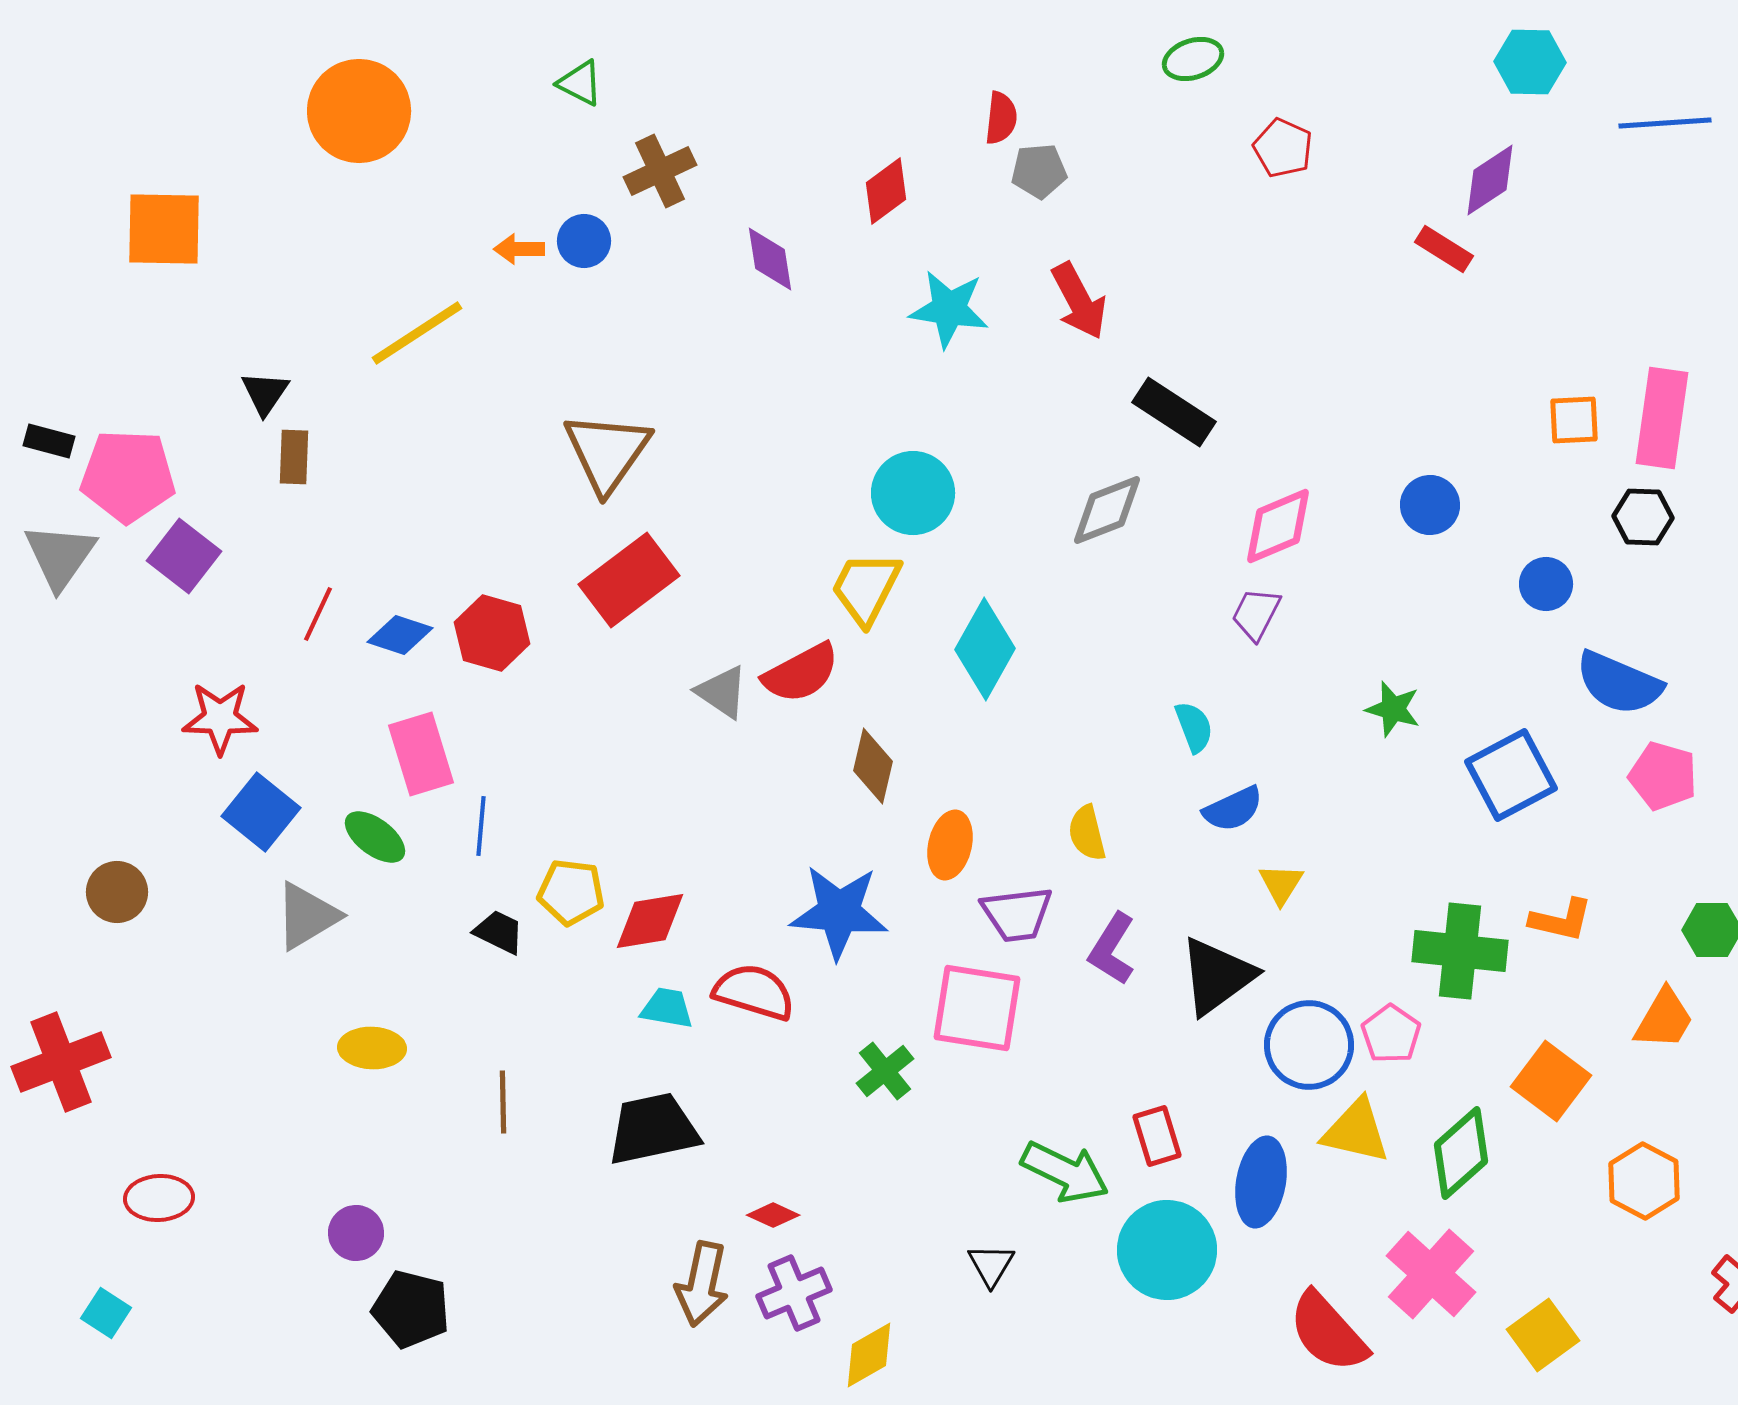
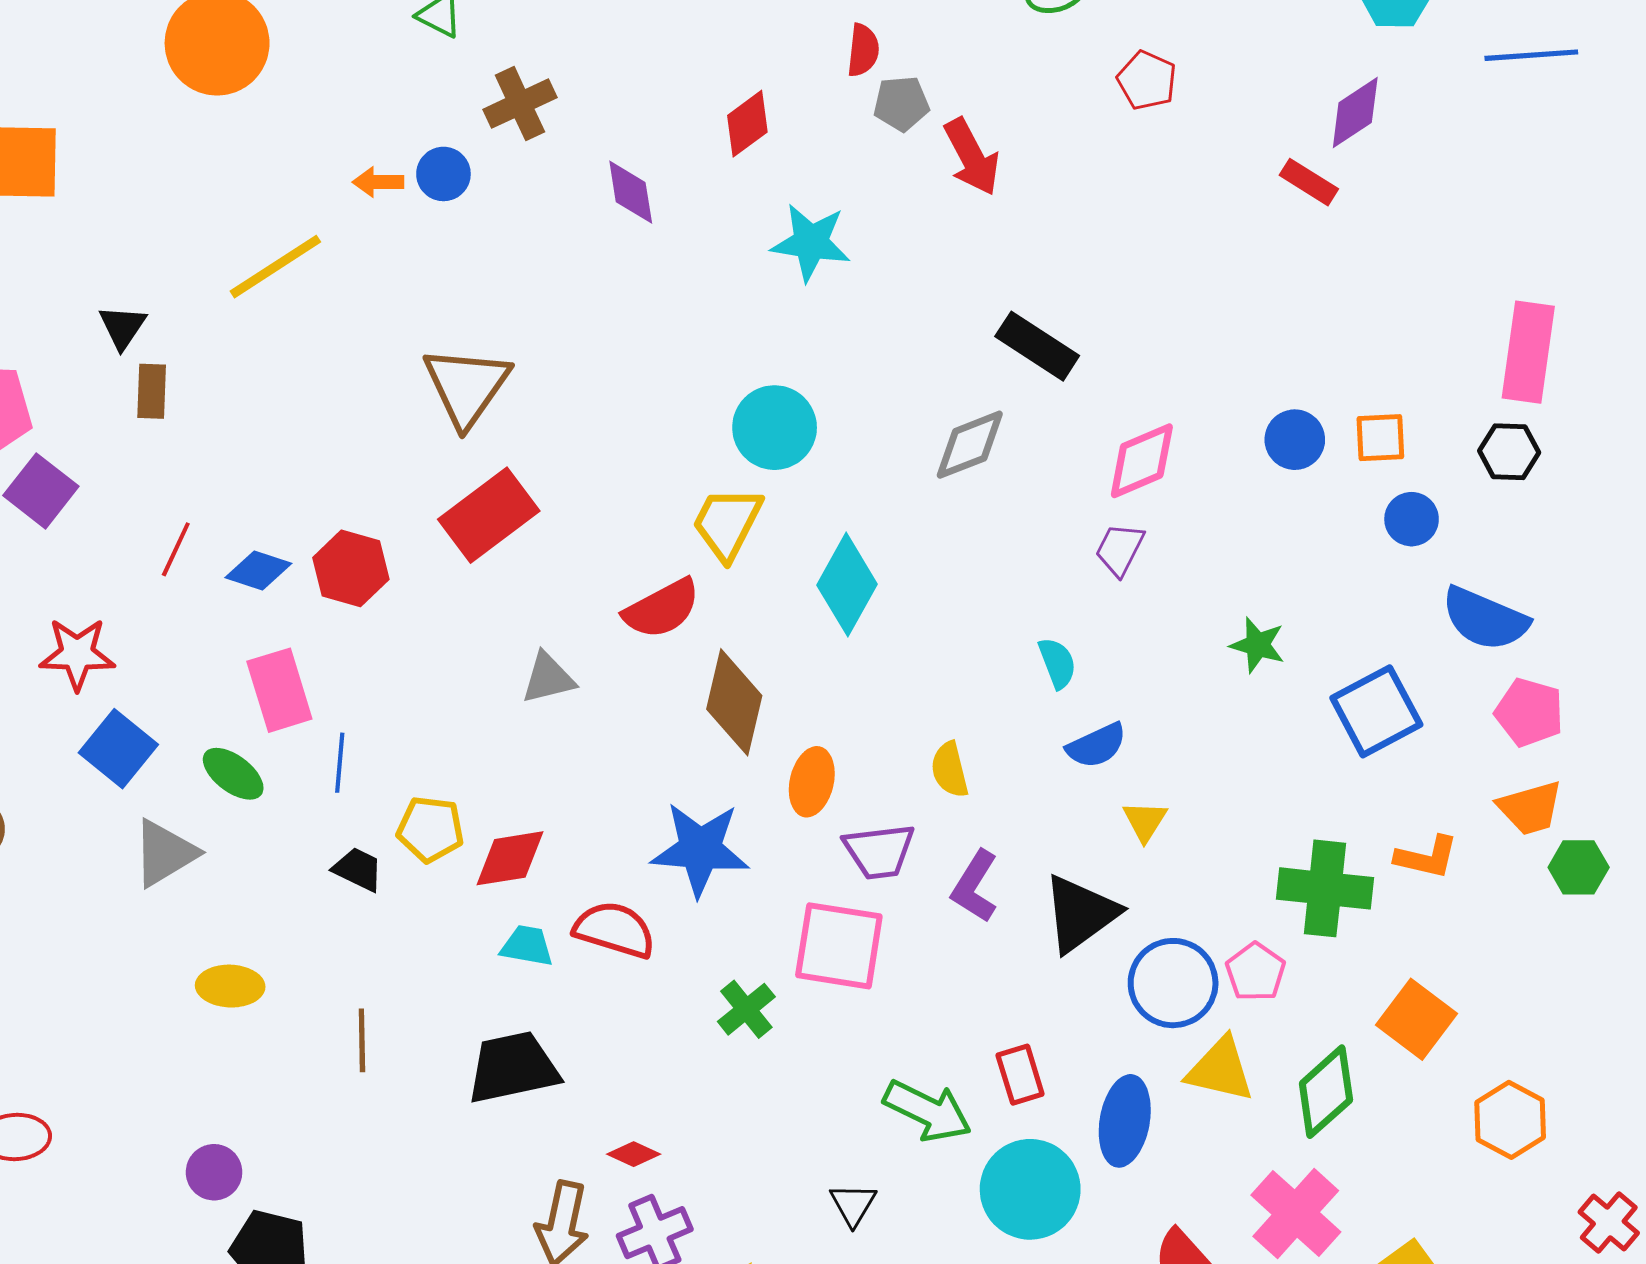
red arrow: (1079, 301) -> (972, 157), moved
orange square: (1574, 420) -> (1380, 438), moved
gray triangle: (722, 692) -> (548, 678), moved, turned -48
brown diamond: (873, 766) -> (734, 702), size x1.4
orange trapezoid: (1664, 1019) -> (1530, 808), moved, turned 44

